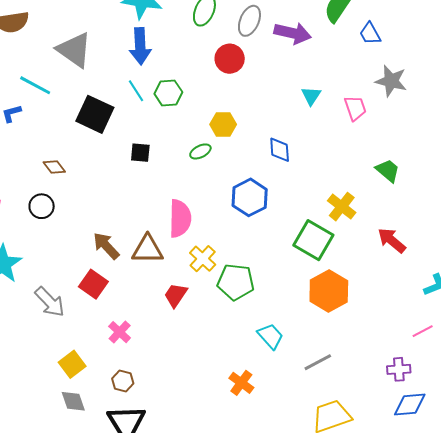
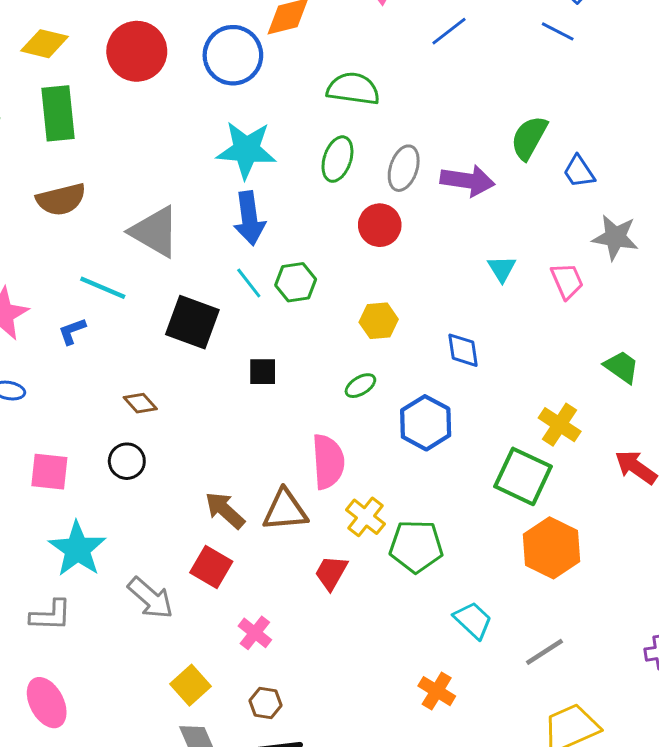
green ellipse: (200, 151) -> (360, 386), moved

